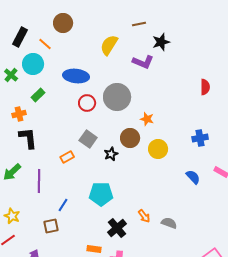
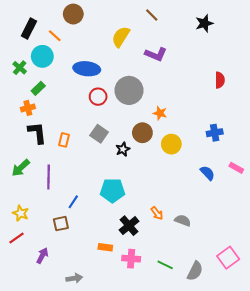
brown line: (139, 24) -> (152, 15), turned 56
black star: (161, 42) -> (204, 23), moved
green rectangle: (38, 95) -> (38, 88), moved
orange rectangle: (67, 157) -> (64, 140), moved, turned -48

